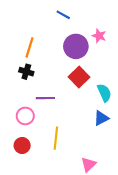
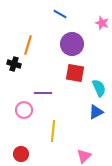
pink star: (99, 36) -> (102, 23), moved
black cross: (26, 72) -> (14, 64), moved
red square: (79, 77) -> (75, 73), turned -36
red circle: (22, 145) -> (21, 154), moved

